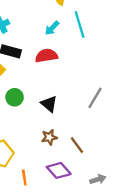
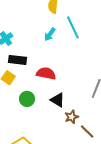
red semicircle: (46, 56) -> (46, 73), moved, turned 30
brown star: (49, 137) -> (72, 117), moved

